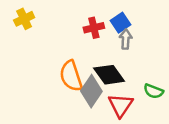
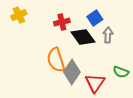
red cross: (94, 28) -> (62, 22), moved
gray arrow: (126, 39) -> (108, 35), moved
black diamond: (109, 75) -> (83, 37), moved

